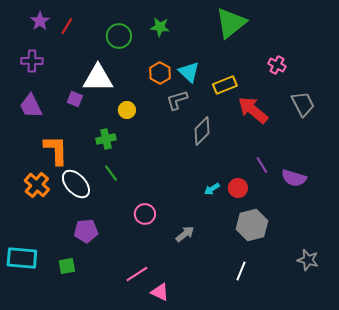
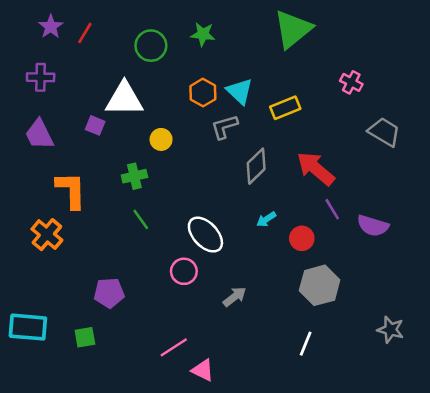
gray trapezoid: (303, 104) -> (384, 132), turned -32
red arrow: (253, 110) -> (316, 169), moved
white ellipse: (76, 184) -> (205, 235), moved
cyan arrow: (212, 189) -> (266, 219), moved

